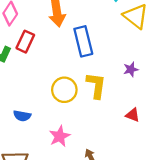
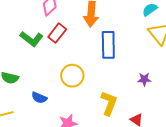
yellow L-shape: (96, 85) -> (109, 103), moved
yellow circle: (64, 90) -> (72, 76), moved

